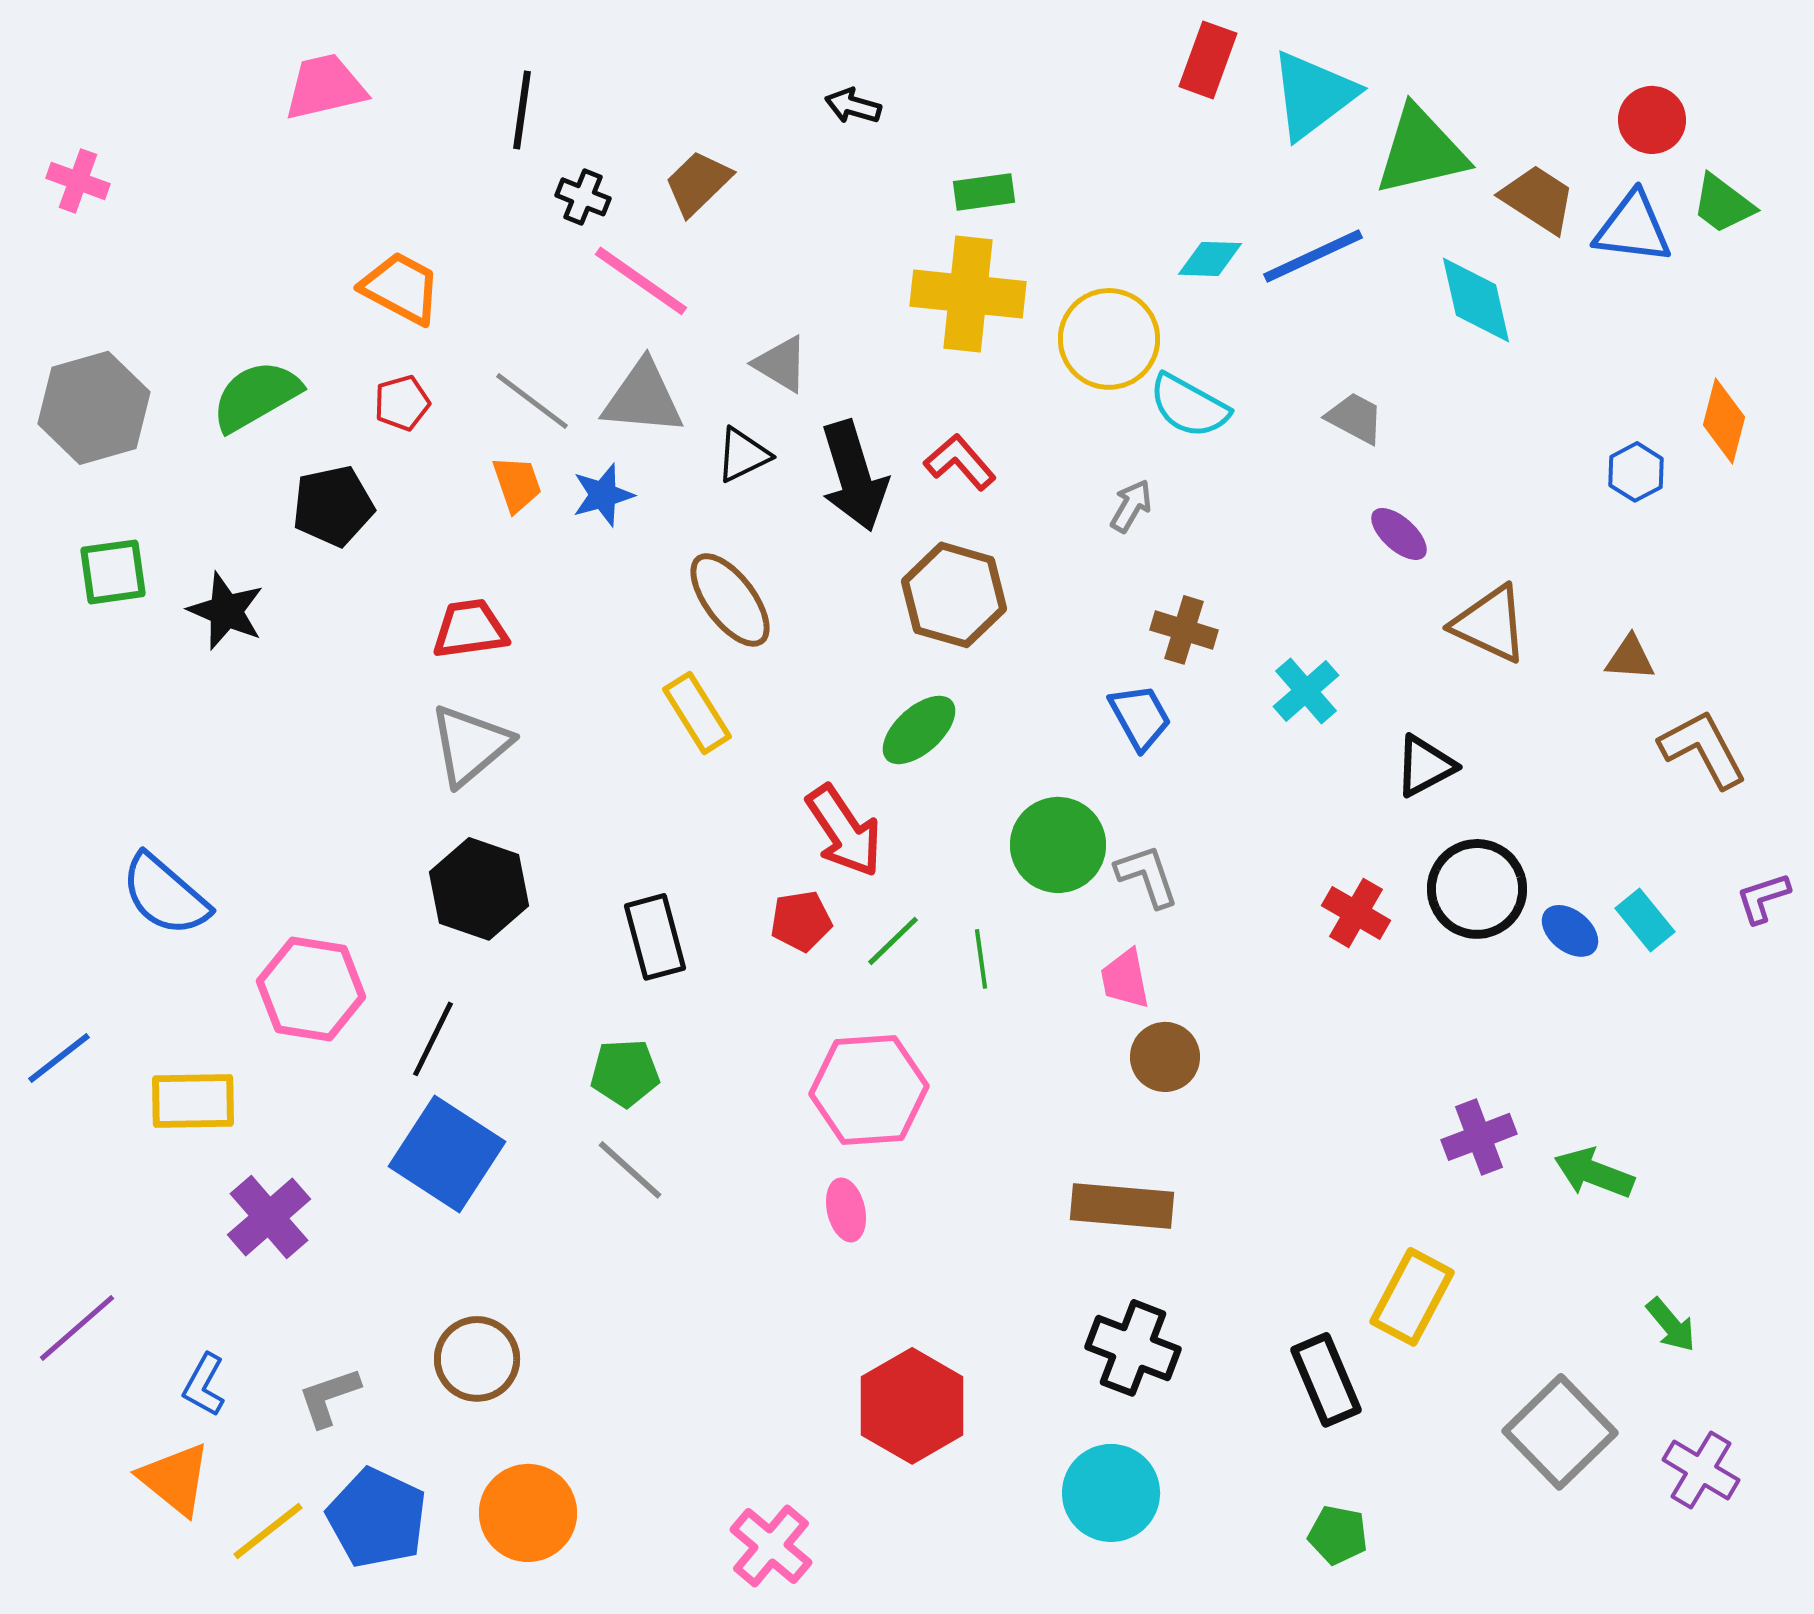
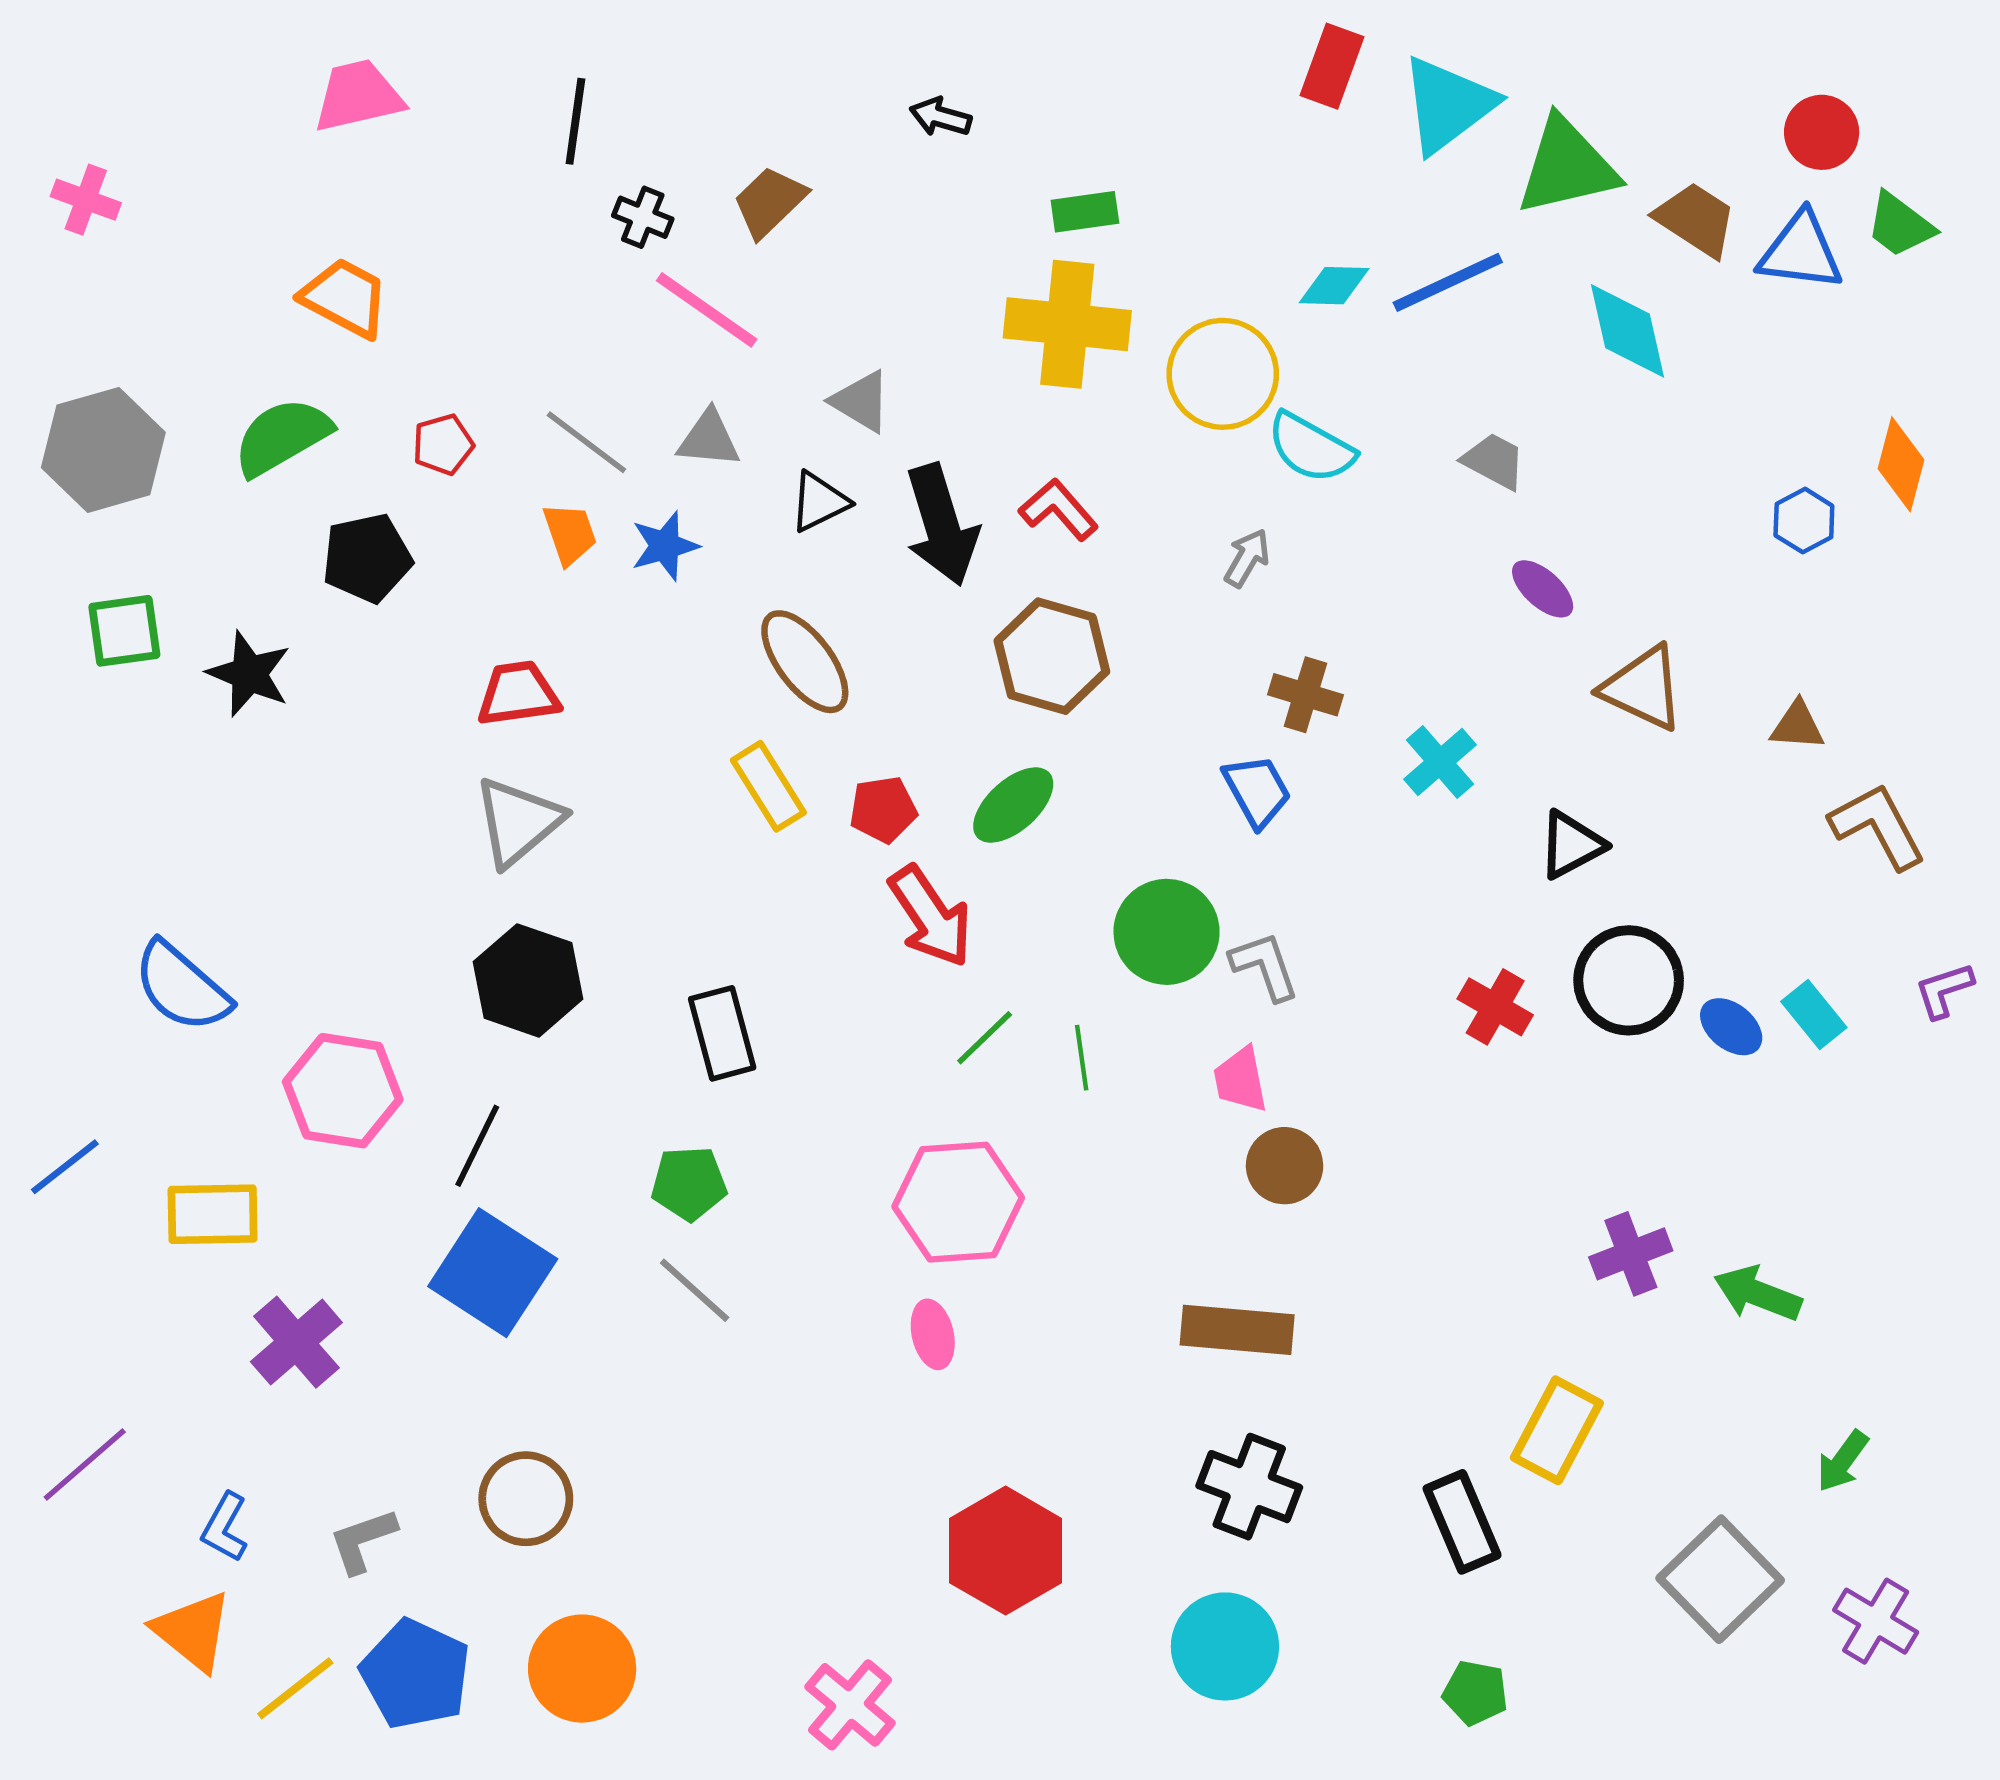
orange trapezoid: (401, 288) -> (345, 298), moved
gray triangle: (643, 398) -> (709, 439), size x0.7
red pentagon: (801, 921) -> (883, 809), moved
green arrow: (1671, 1325) -> (1843, 1461), turned 76

